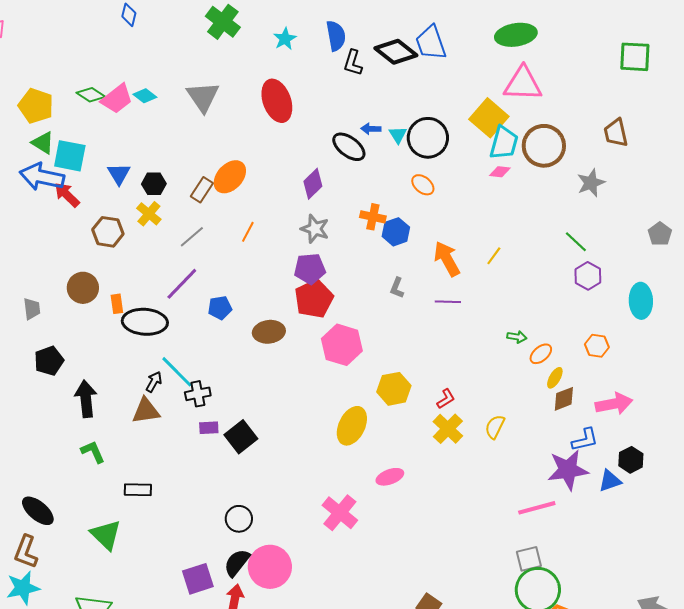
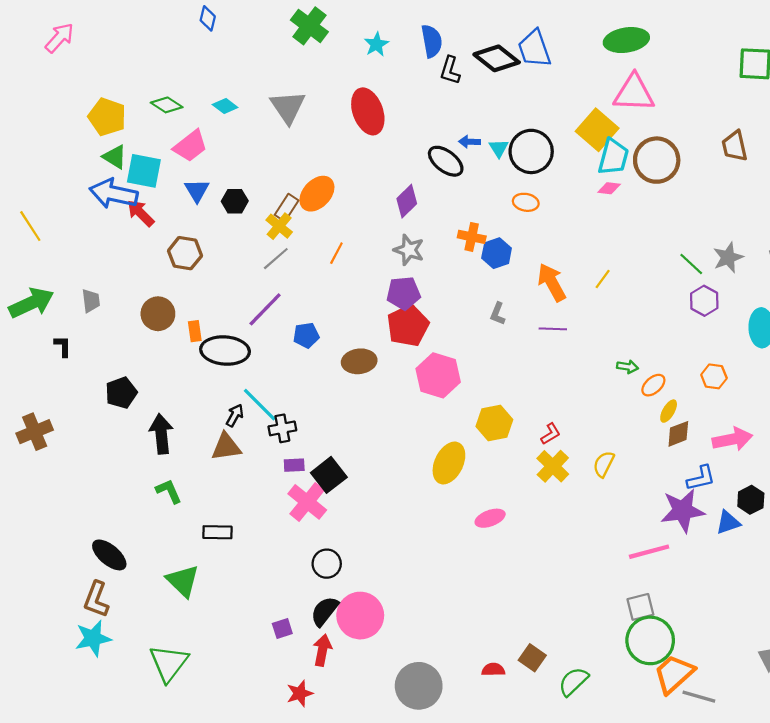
pink trapezoid: (117, 99) -> (190, 146), moved
gray star: (591, 183) -> (728, 257), moved
orange ellipse: (423, 185) -> (526, 202), turned -30
yellow cross: (149, 214) -> (279, 226), moved
gray trapezoid: (32, 309) -> (91, 301), moved
pink cross: (340, 513) -> (307, 502), moved
purple square: (198, 579) -> (282, 629), size x0.6

